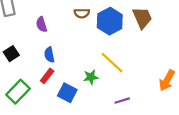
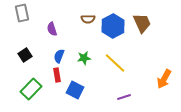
blue semicircle: (49, 55) -> (59, 56), turned 32
red rectangle: (47, 76) -> (57, 75), turned -48
green star: (91, 77) -> (84, 58), moved

